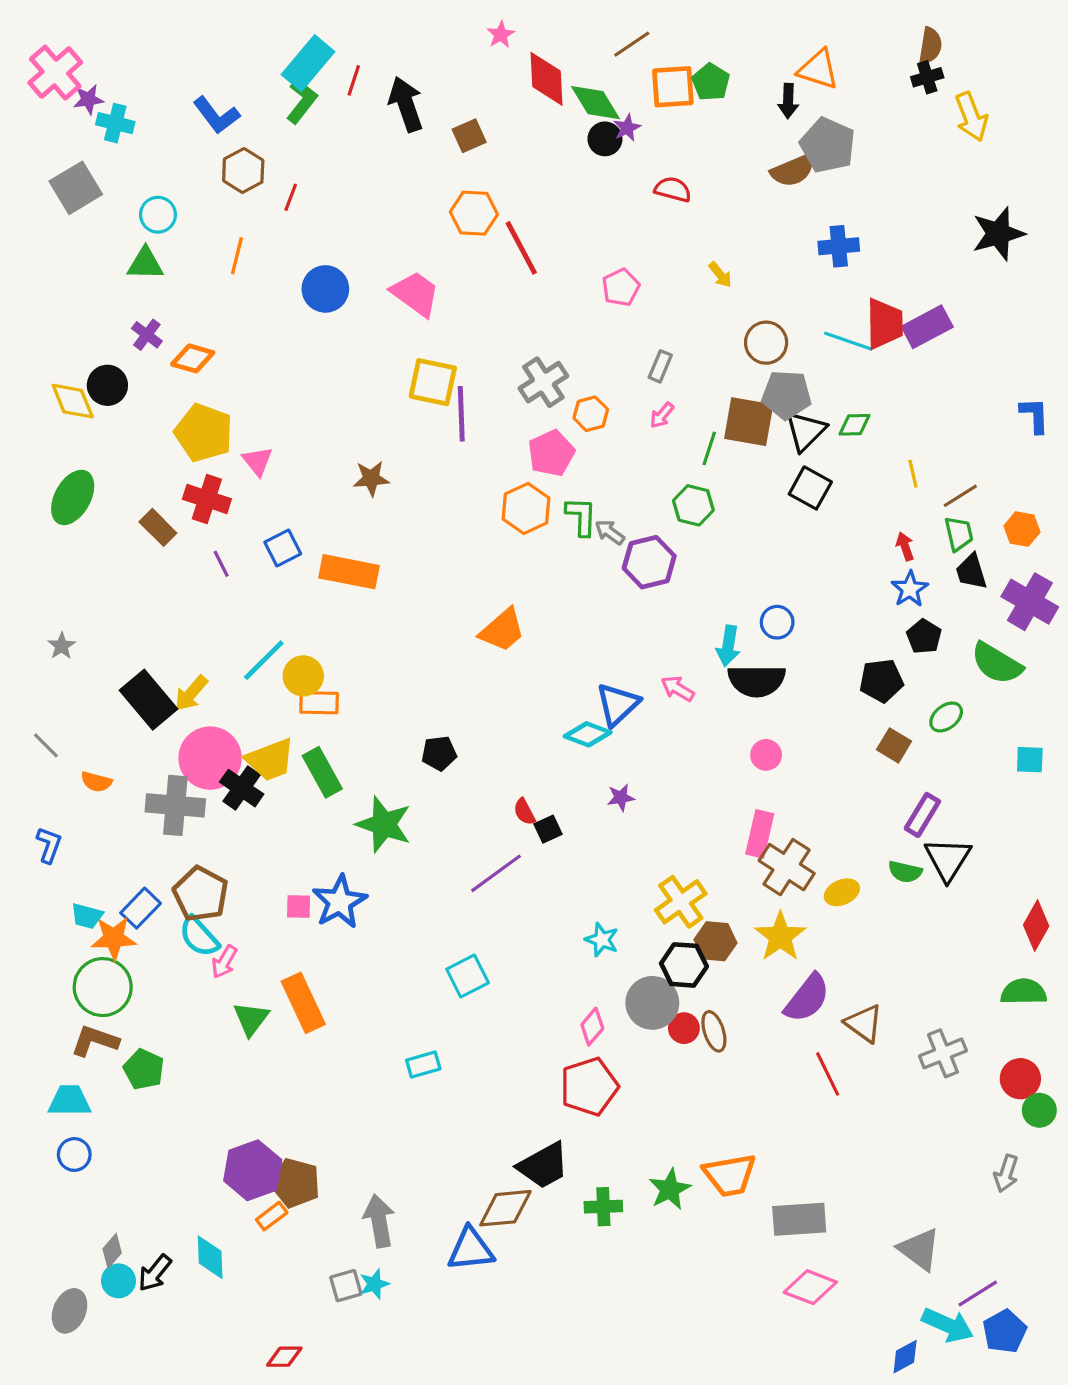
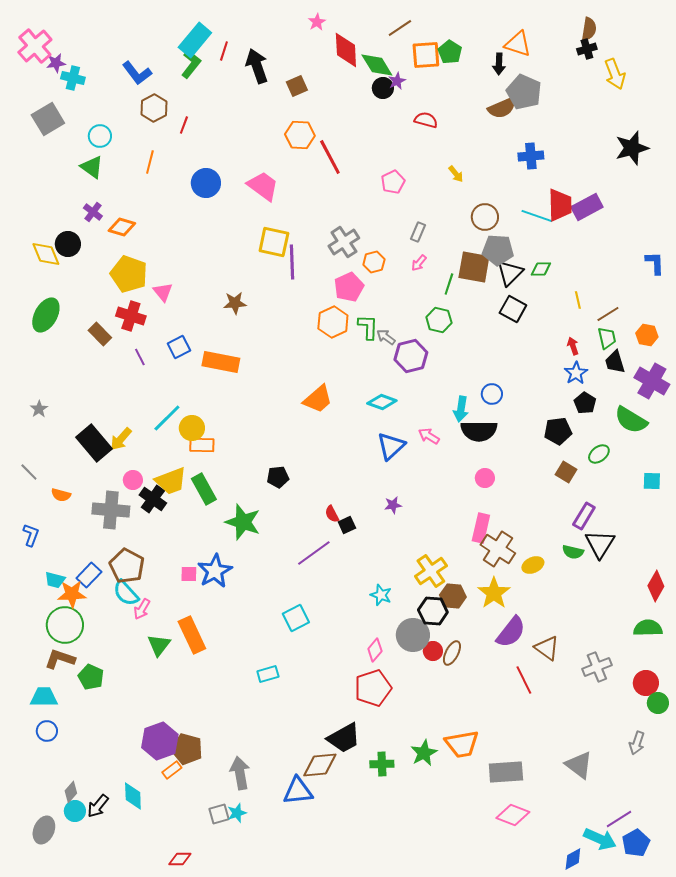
green triangle: (145, 264) -> (92, 167), turned 35
cyan diamond: (588, 734) -> (382, 402), moved
pink circle: (210, 758) -> (133, 480), size x0.5
brown ellipse: (714, 1031) -> (452, 653), turned 45
gray triangle: (919, 1249) -> (579, 765), moved

